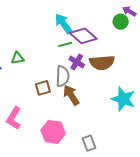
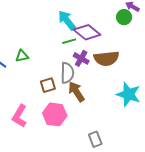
pink hexagon: (53, 132) -> (55, 114), moved

